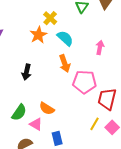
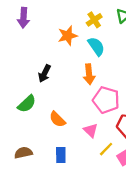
yellow cross: (50, 18) -> (94, 20), moved
green semicircle: (19, 112) -> (27, 104), moved
pink triangle: (36, 124) -> (91, 130), moved

